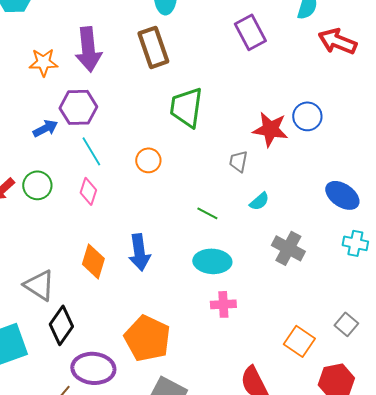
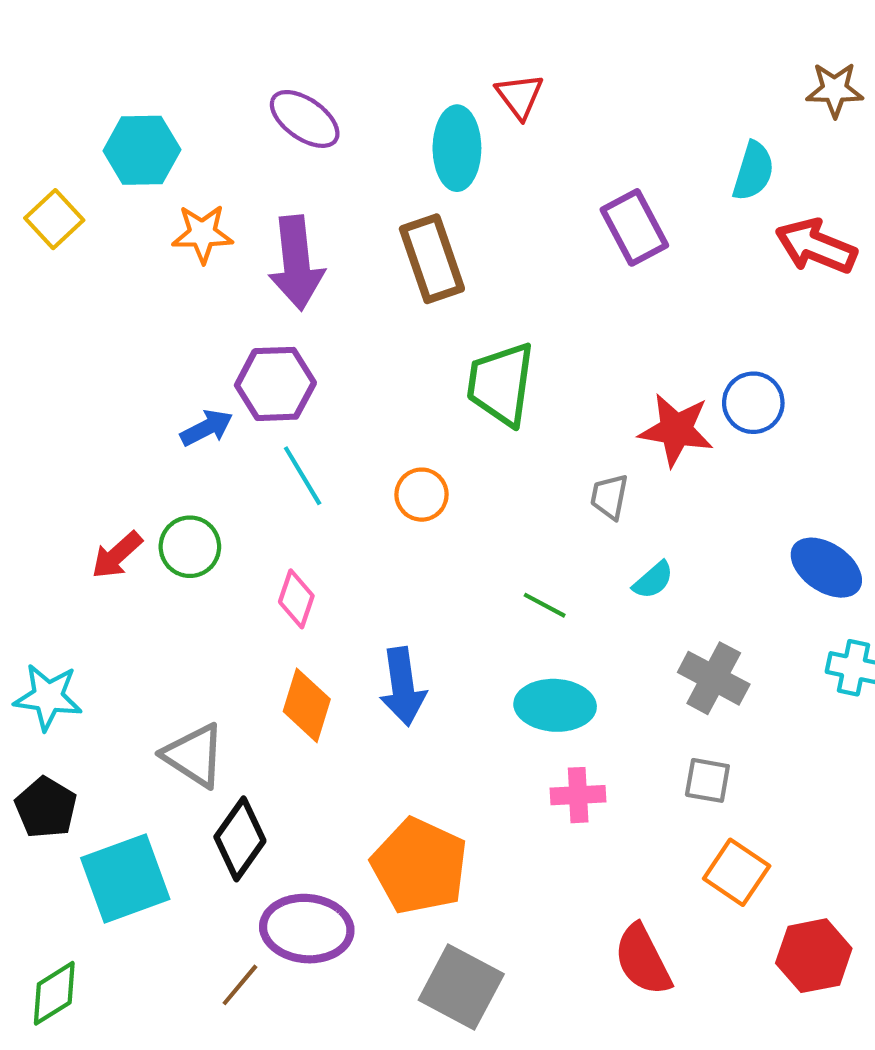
orange star: (43, 62) -> (202, 234), moved
pink diamond: (88, 191) -> (296, 599), moved
gray square: (346, 324) -> (707, 780), moved, turned -30

